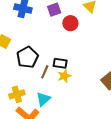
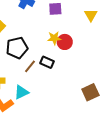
red circle: (70, 23) -> (65, 42), moved
yellow star: (64, 76) -> (54, 38), moved

